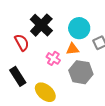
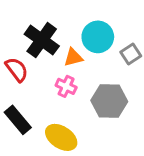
orange triangle: (73, 49) -> (73, 57), moved

